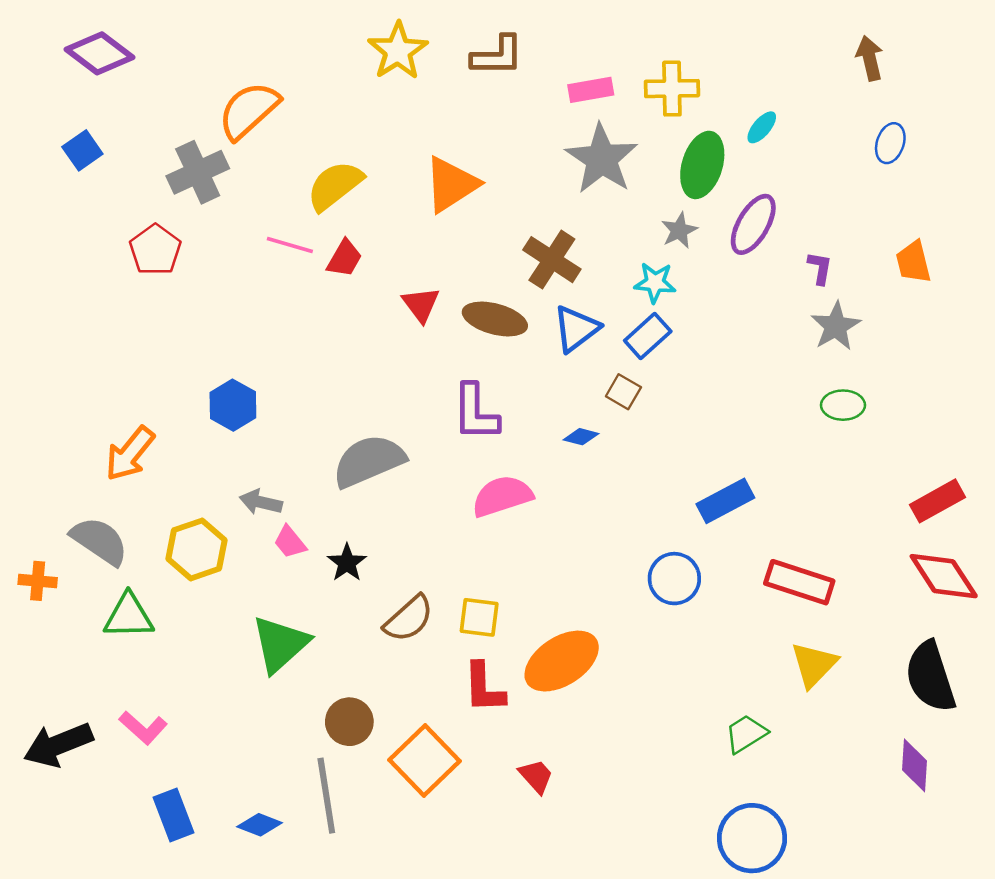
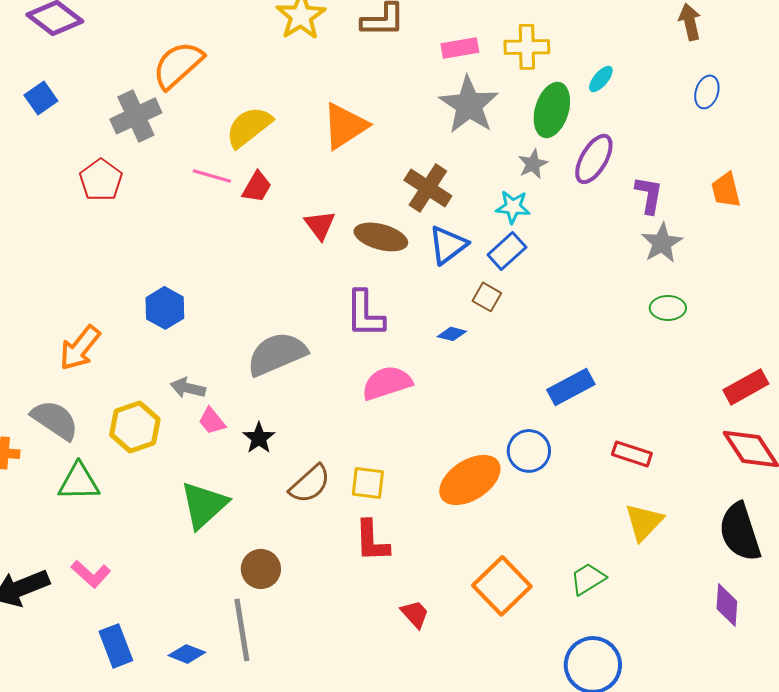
purple L-shape: (820, 268) -> (649, 195), size x1.4
red rectangle: (799, 582) -> (632, 454), size x0.7
orange ellipse: (562, 661) -> (470, 480), moved
orange square: (425, 760) -> (502, 586), moved

